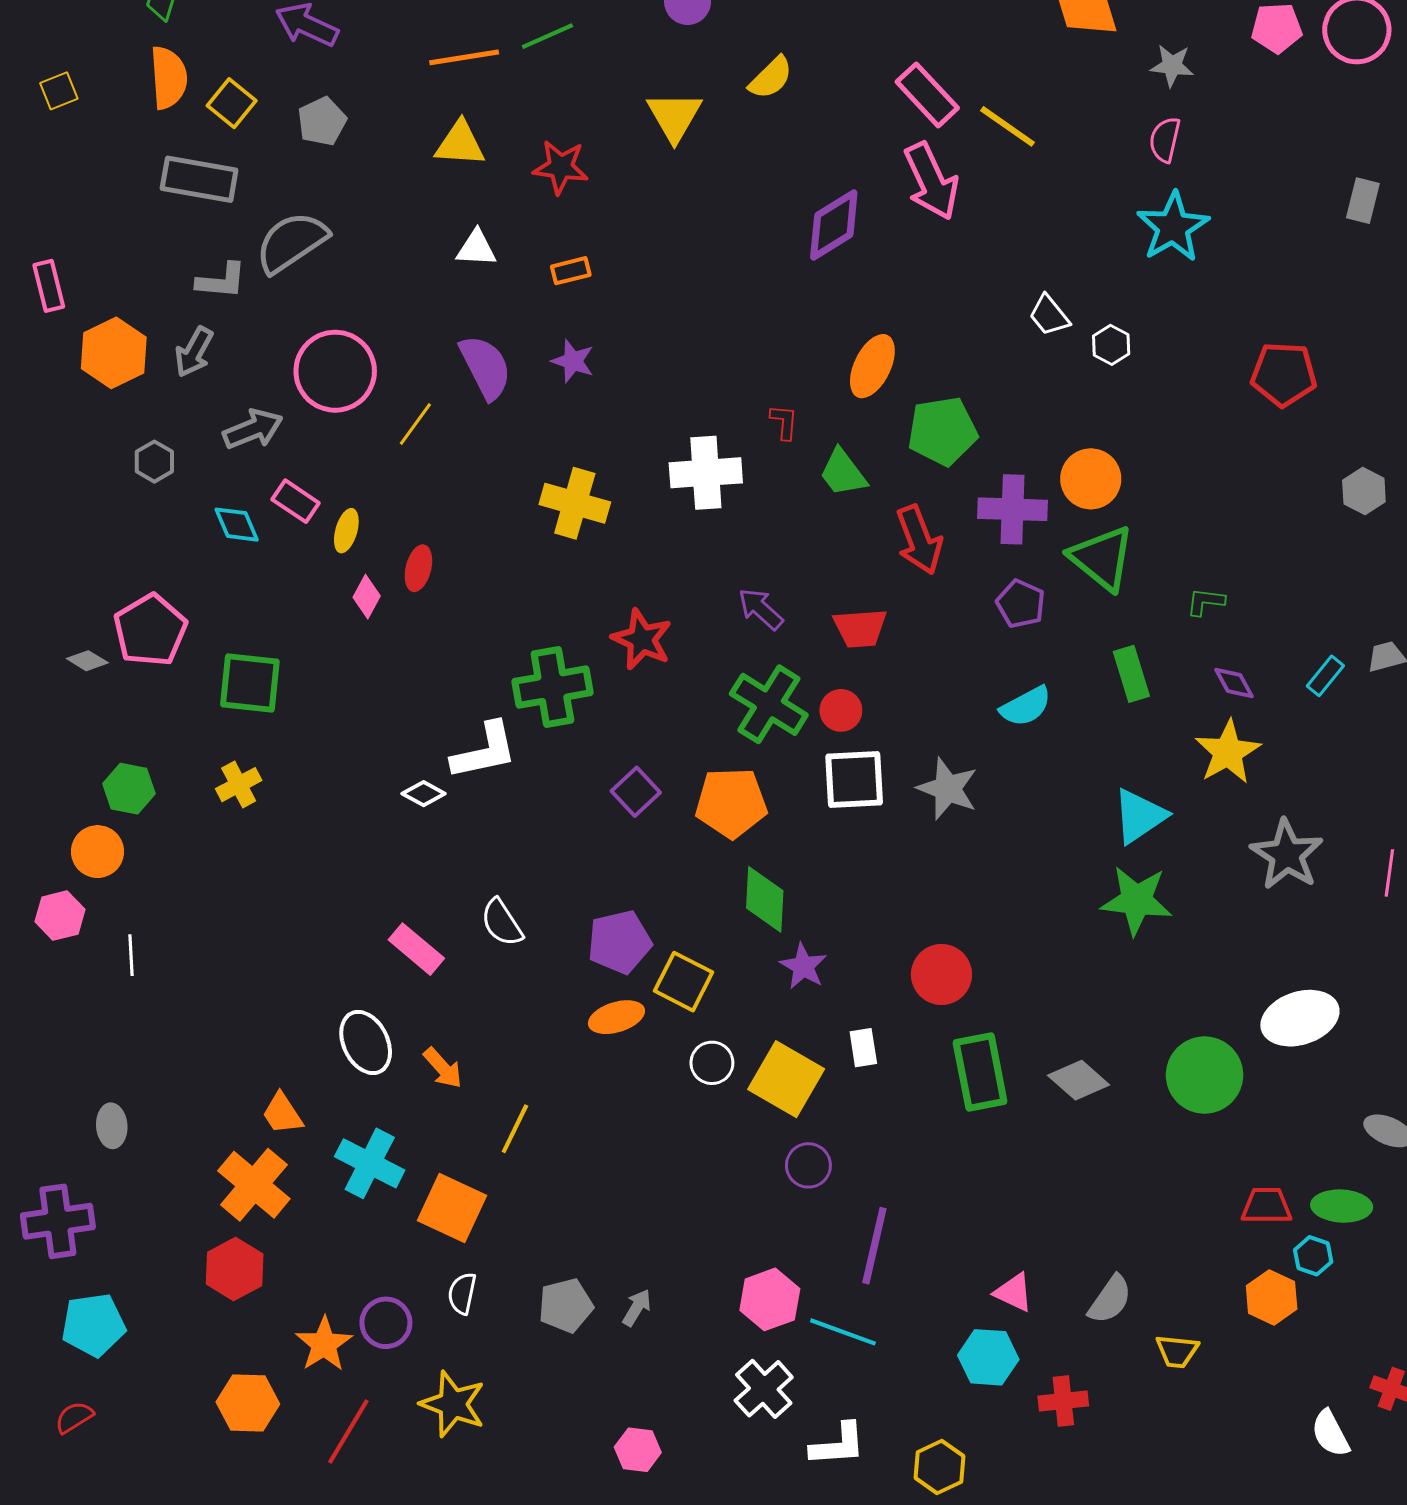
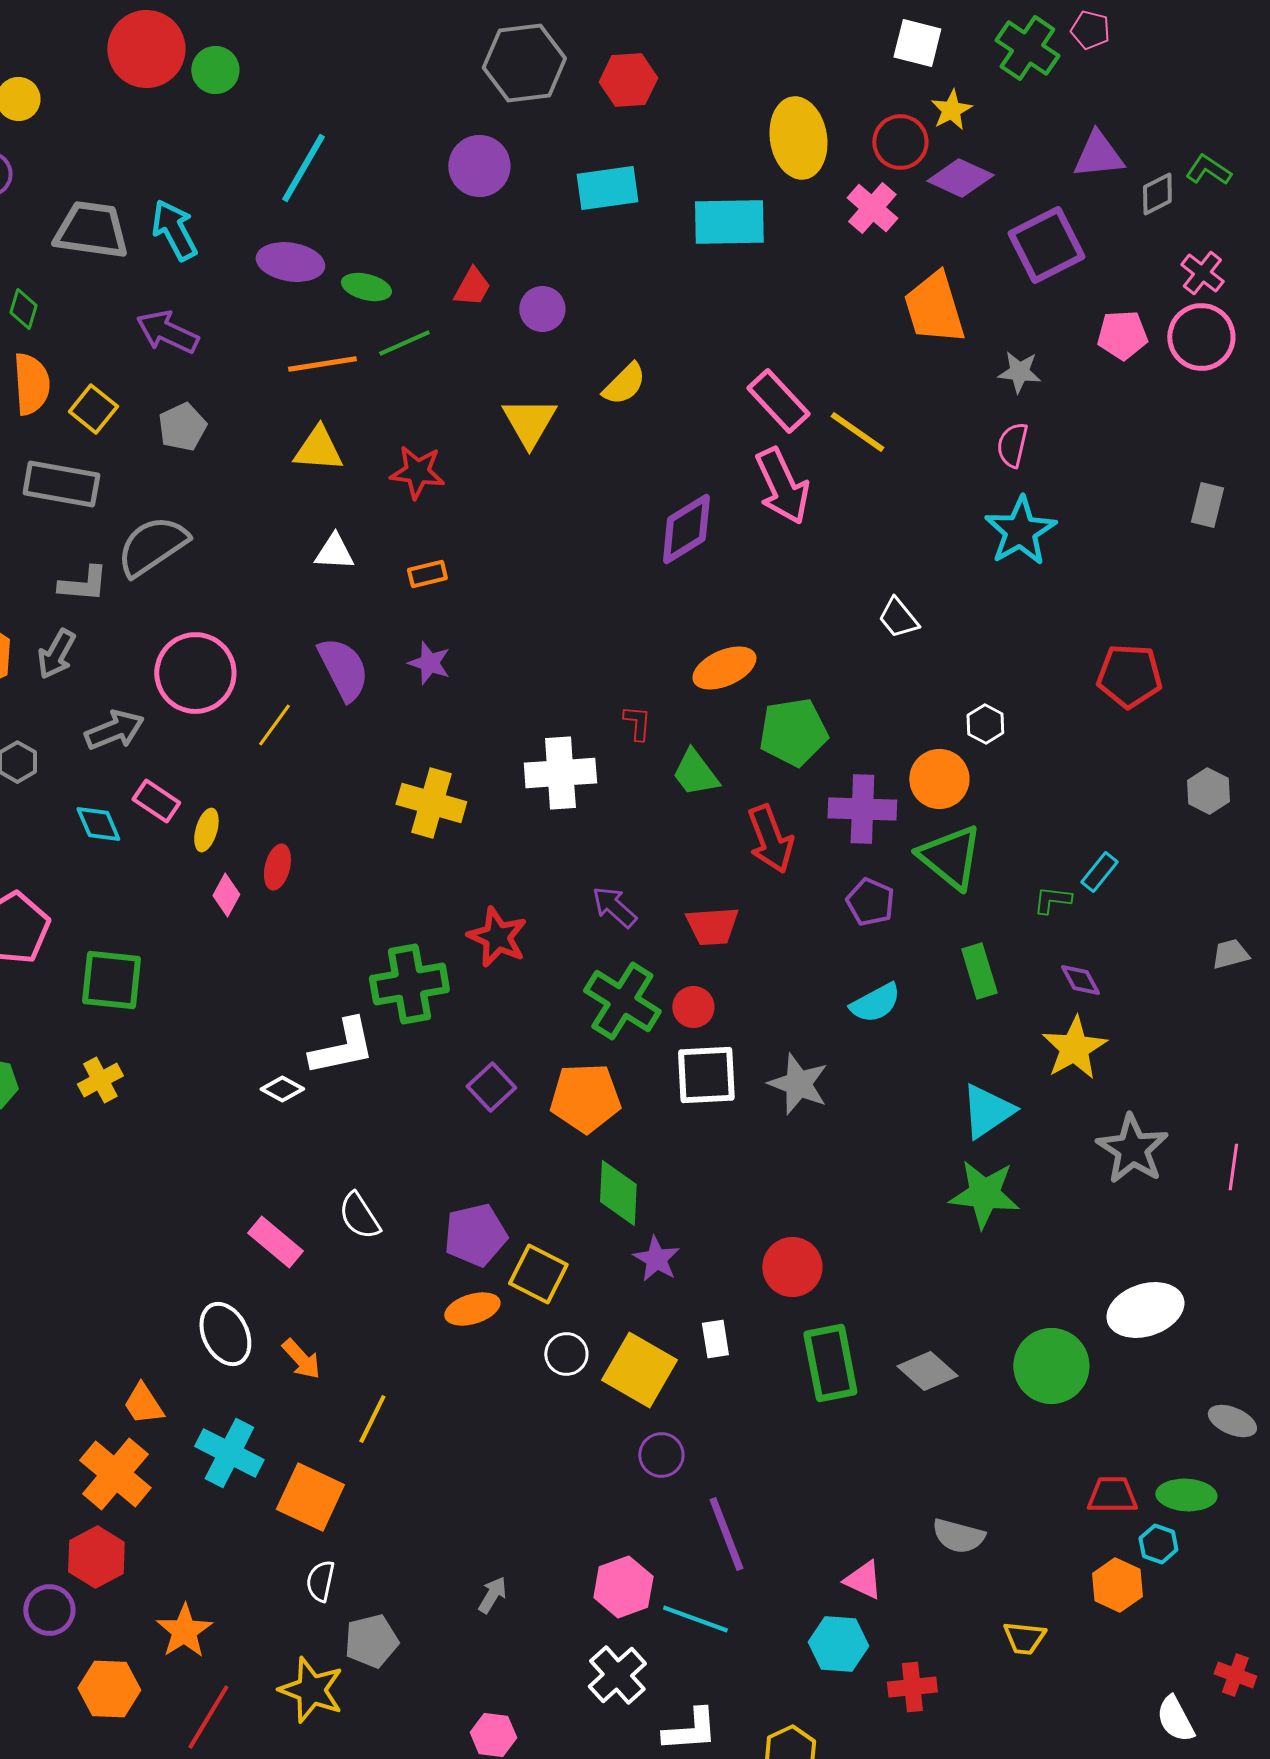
white hexagon: (1111, 345) -> (985, 724), moved
orange ellipse: (872, 366) -> (724, 668), turned 40
cyan rectangle: (1325, 676) -> (1099, 872), moved
purple line: (874, 1246) -> (726, 1534), turned -34
gray semicircle: (1110, 1299) -> (958, 1536), moved, turned 70
gray pentagon: (566, 1306) -> (371, 1641), moved
purple circle: (386, 1323) -> (49, 1610), moved

